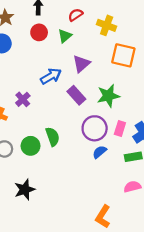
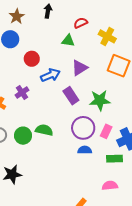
red circle: (39, 32) -> (32, 59), moved
green triangle: (65, 36) -> (68, 41), turned 40
green semicircle: (53, 137) -> (44, 130), turned -66
blue semicircle: (100, 152) -> (85, 150), turned 32

